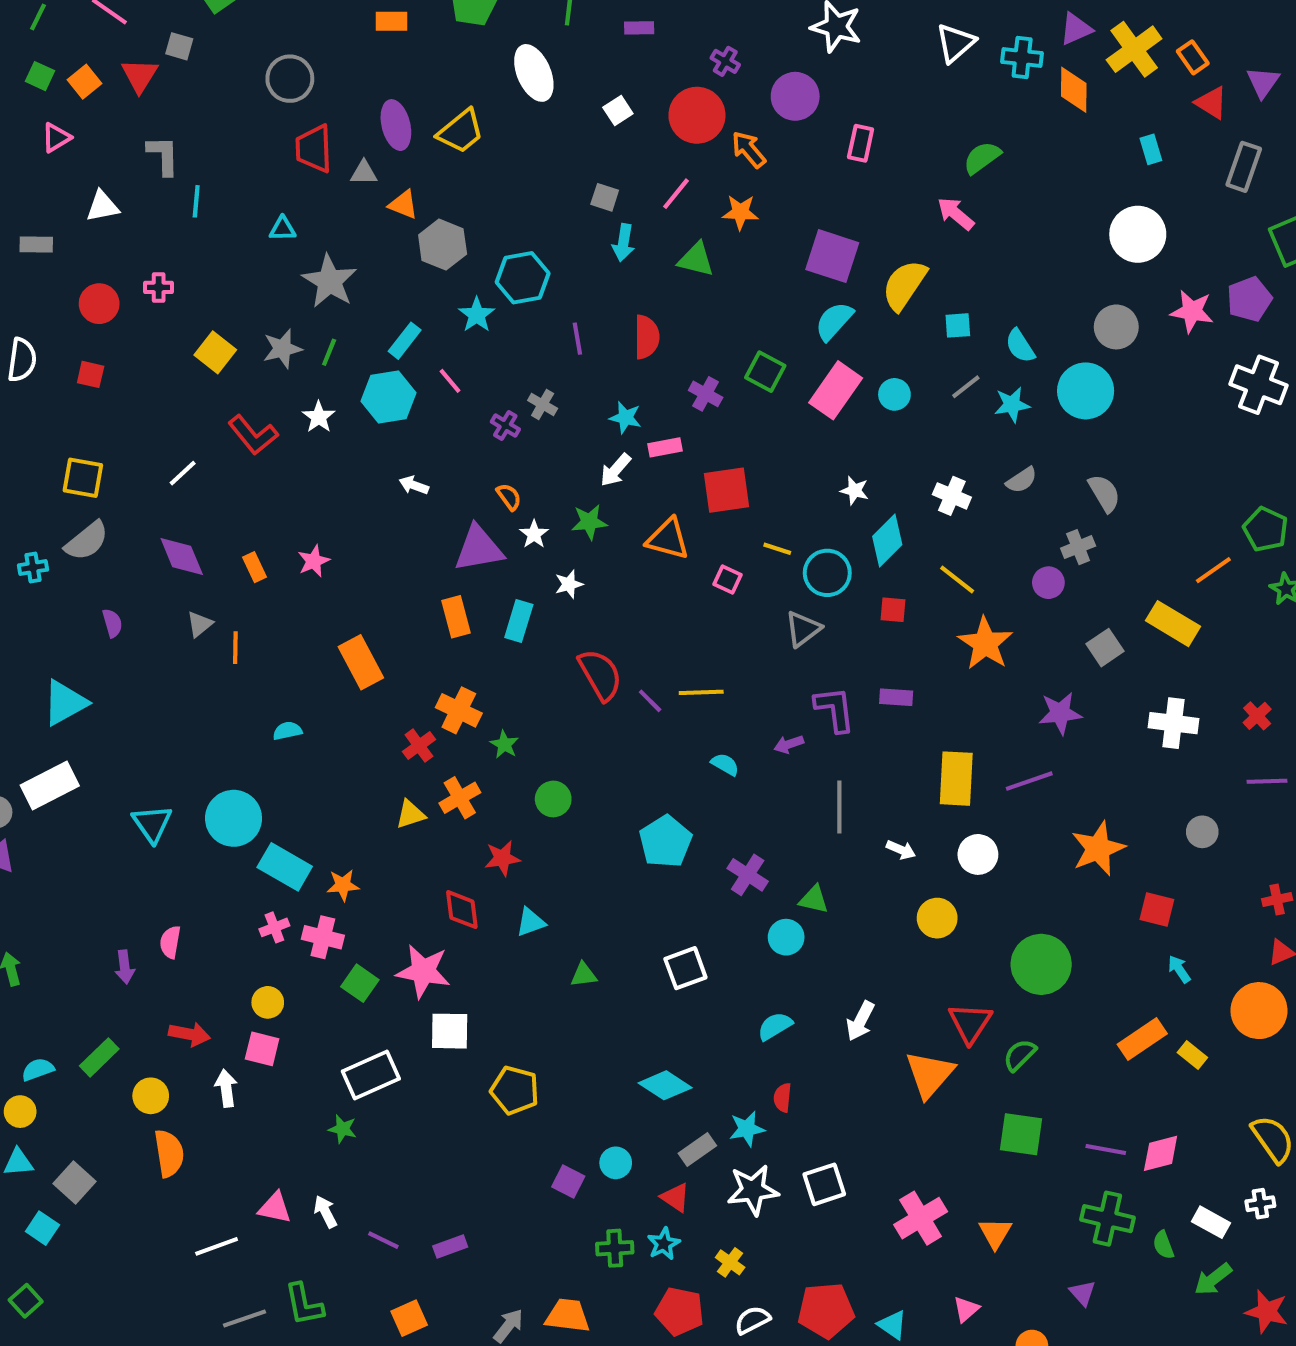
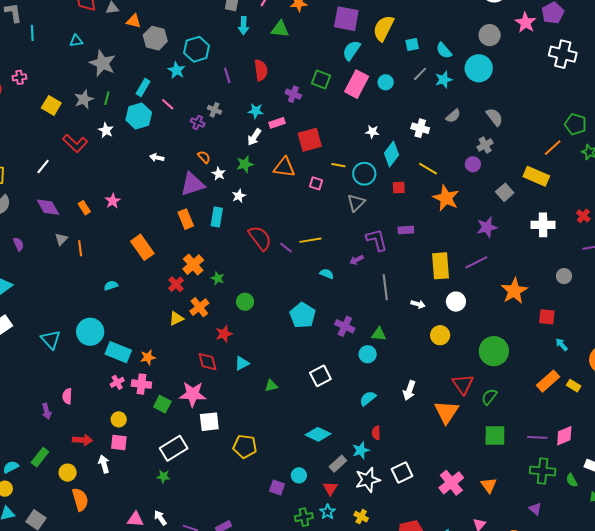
pink star: (1192, 311) -> (526, 23), turned 30
orange cross: (459, 710) -> (193, 265), turned 30
red triangle: (675, 1197) -> (330, 488), turned 35

